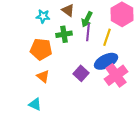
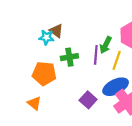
brown triangle: (68, 10) -> (56, 31), moved
green arrow: (87, 19) -> (106, 45), moved
orange triangle: (43, 76) -> (34, 103), moved

